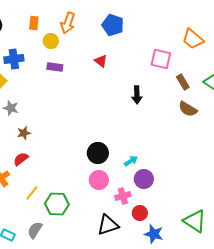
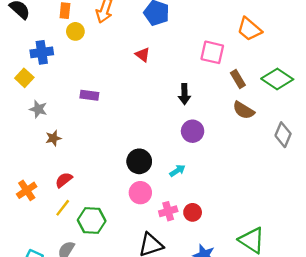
yellow circle: (51, 41) -> (75, 31), moved
purple rectangle: (55, 67) -> (89, 95), moved
red semicircle: (21, 159) -> (64, 180), moved
purple circle: (144, 179) -> (193, 131), moved
red circle: (140, 213) -> (193, 212), moved

